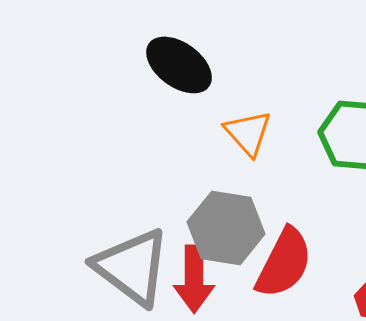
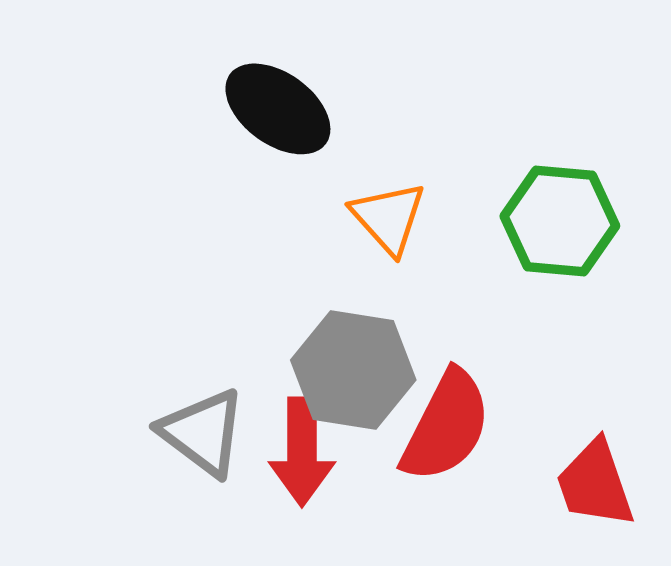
gray triangle: (132, 267) -> (203, 432), size x0.7

